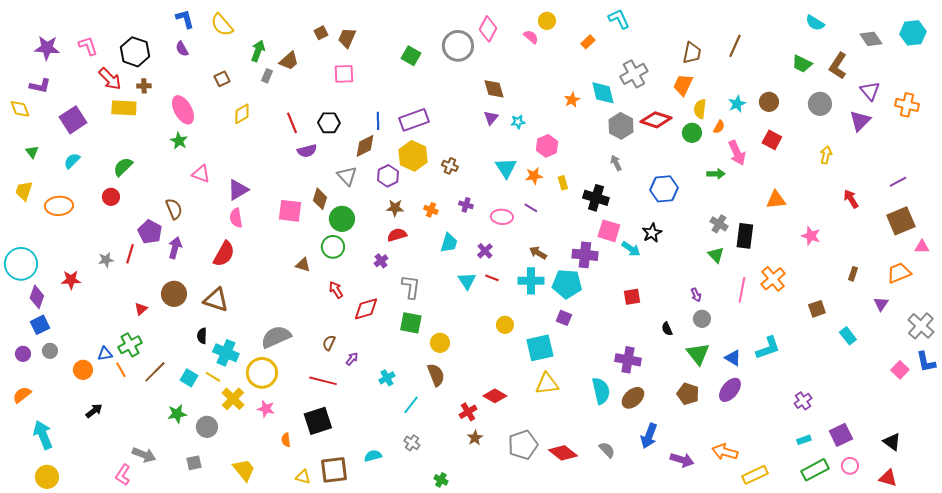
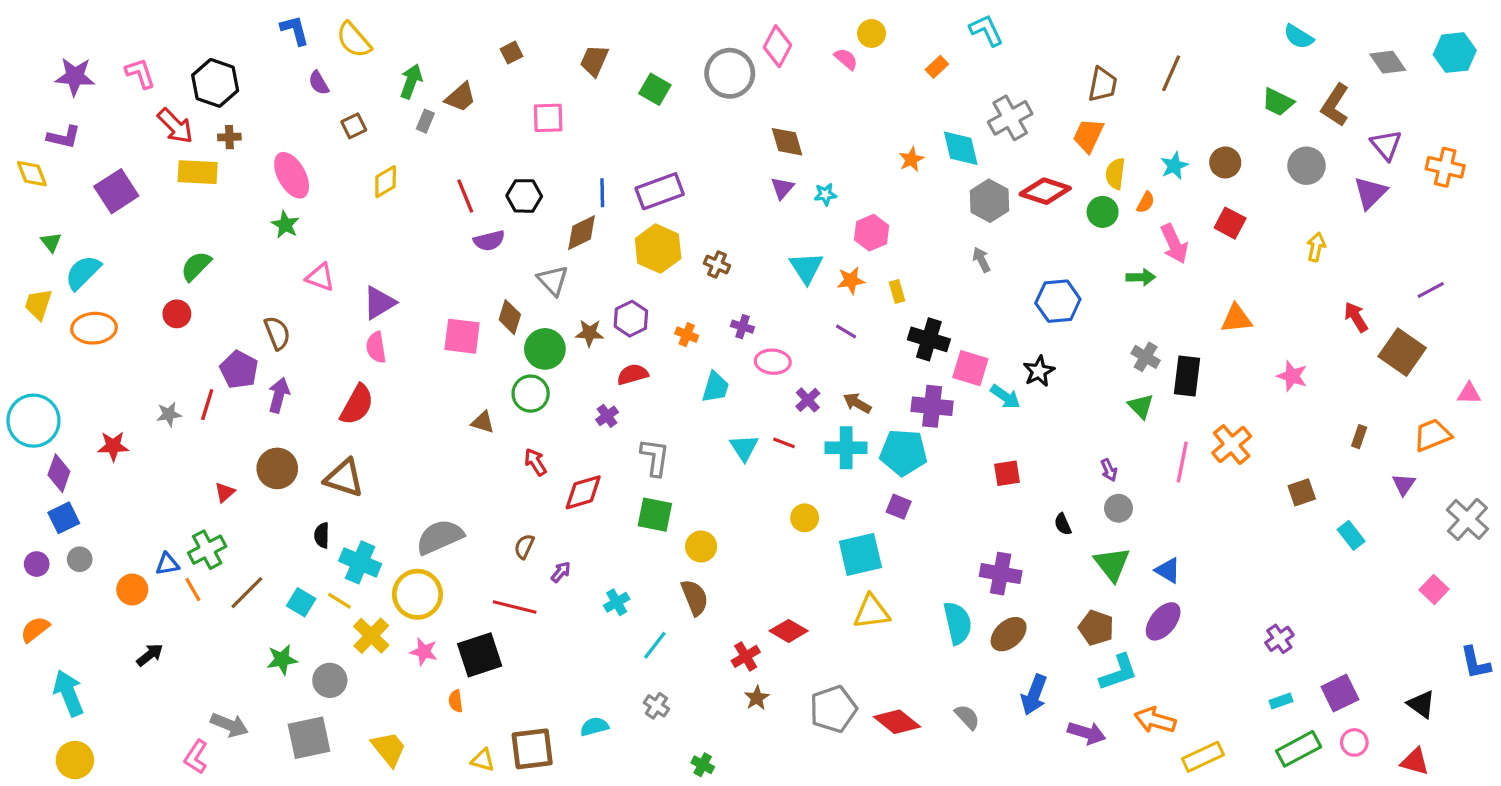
brown trapezoid: (347, 38) -> (594, 61), moved
purple semicircle: (182, 49) -> (319, 83), moved
cyan semicircle: (72, 161) -> (83, 272), moved, size x1.4
purple hexagon: (388, 176) -> (631, 319), moved
black cross: (596, 198) -> (929, 339), moved
brown star: (395, 208) -> (590, 333), moved
pink ellipse: (502, 217) -> (773, 362), moved
brown square: (901, 221) -> (1402, 352), moved, turned -32
purple cross: (485, 251) -> (808, 400), moved
cyan L-shape: (768, 348) -> (1119, 672), moved
blue L-shape: (926, 362) -> (1475, 663), moved
black square: (318, 421) -> (480, 655), moved
gray square: (194, 463) -> (309, 738), size x1.8

